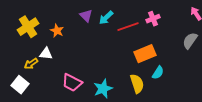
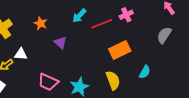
purple triangle: (86, 16) -> (60, 43), moved
orange star: (57, 31) -> (41, 23), moved
cyan semicircle: (158, 73) -> (145, 72), moved

